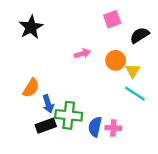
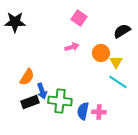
pink square: (112, 19) -> (79, 18), moved, turned -35
black star: (31, 27) -> (15, 22), moved, turned 30
black rectangle: (46, 126) -> (30, 102), moved

